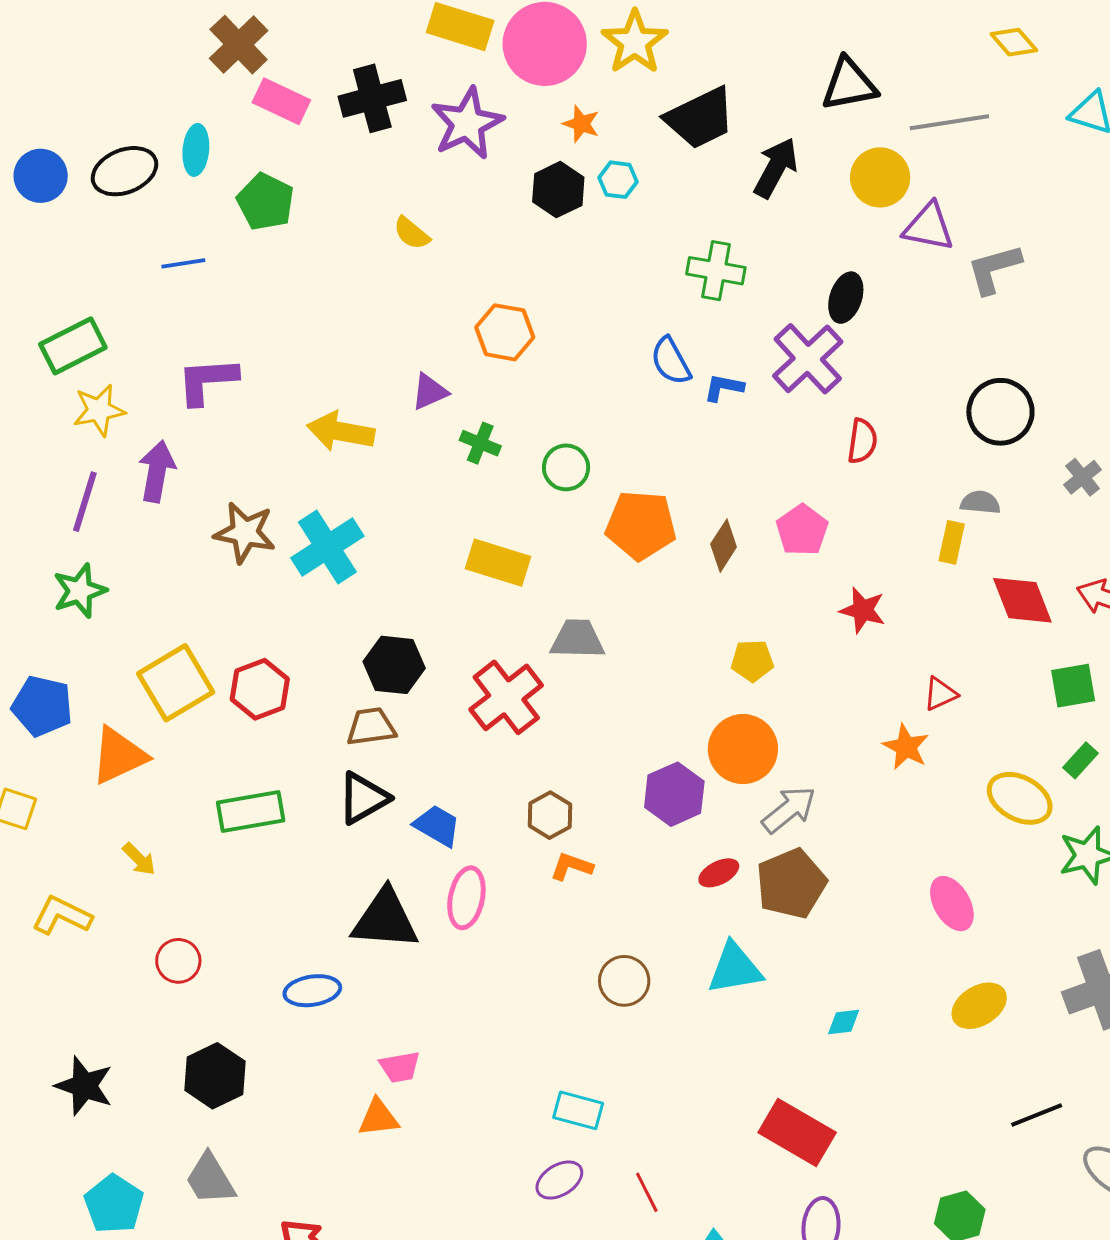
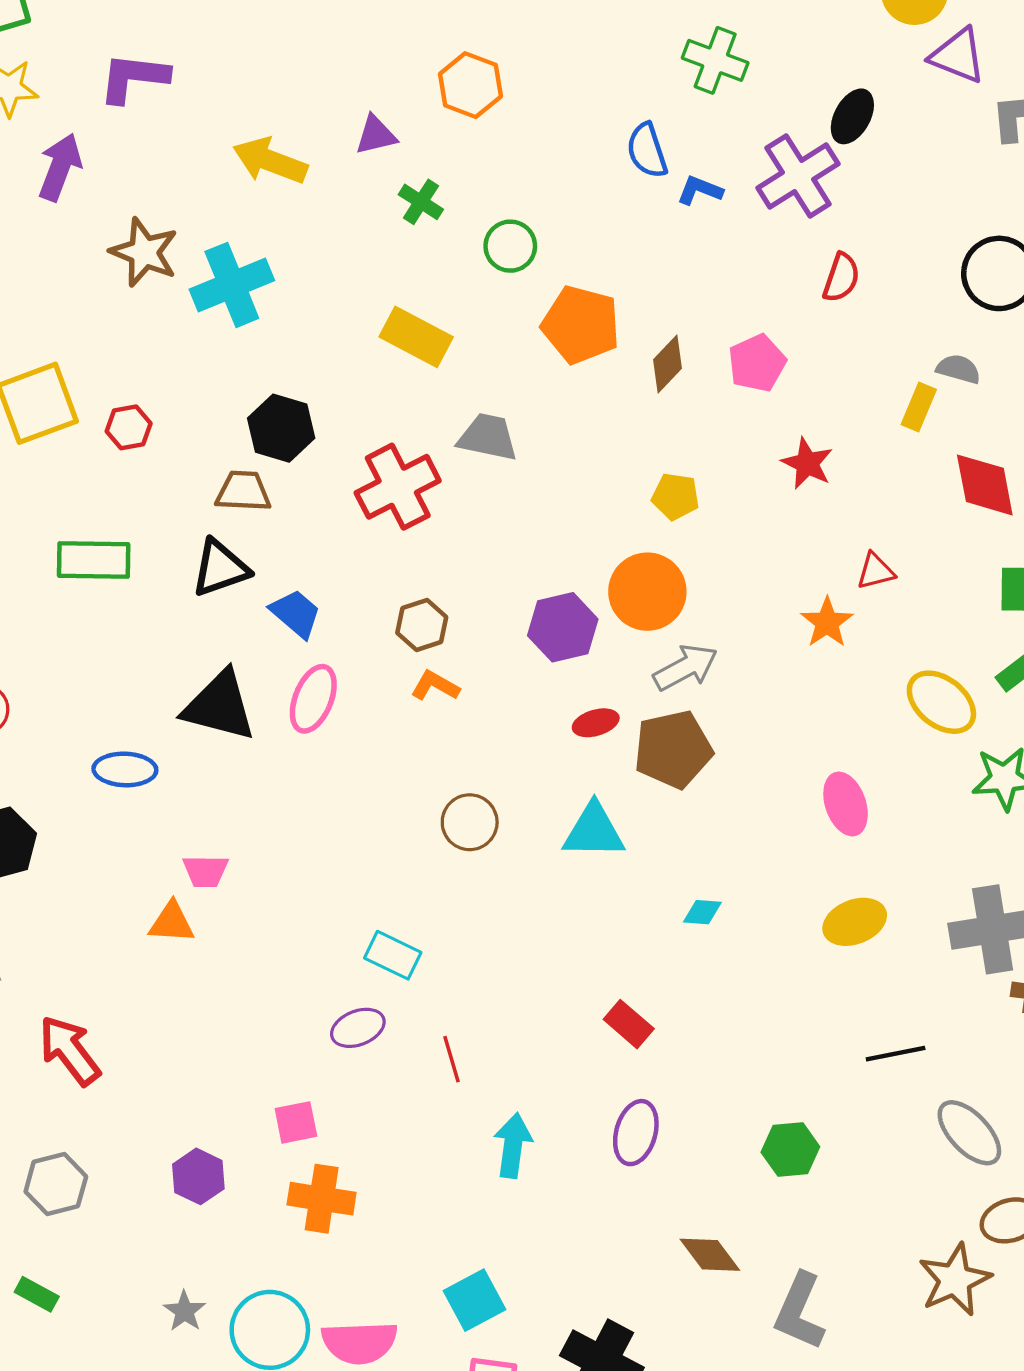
red hexagon: (260, 689) -> (129, 427), size x0.7
red rectangle: (797, 1133) -> (629, 1024), size x0.6

